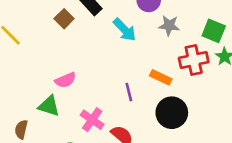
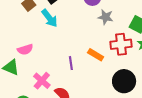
cyan arrow: (125, 30) -> (49, 18), moved
black circle: (172, 113) -> (124, 81), moved

